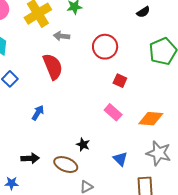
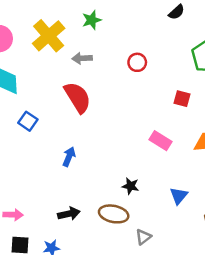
red circle: (105, 47) -> (137, 62), size x0.6
red square: (120, 81) -> (182, 99), moved
blue triangle: (120, 159) -> (179, 196), turned 35

